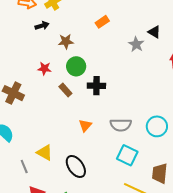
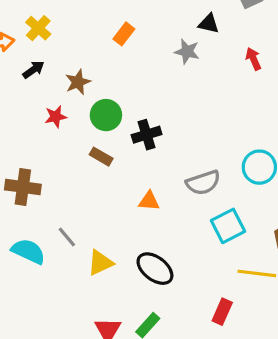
red star: (44, 69) -> (56, 117), moved
orange triangle: (85, 125) -> (149, 201), turned -48
yellow triangle: (45, 153) -> (100, 263), turned -36
cyan square: (127, 155) -> (228, 226), turned -35
gray line: (24, 167) -> (67, 237), moved

